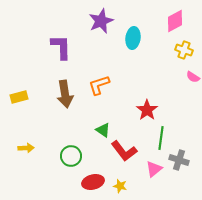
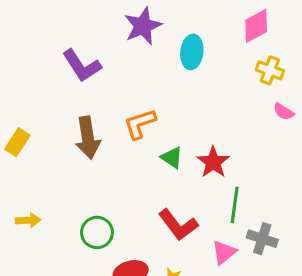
purple L-shape: (61, 47) -> (82, 66), turned 148
yellow rectangle: (19, 97) -> (17, 142), turned -42
green triangle: (103, 130) -> (172, 158), moved

